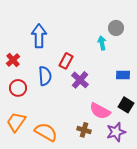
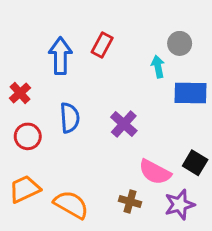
red rectangle: (66, 61) -> (102, 45), moved
blue rectangle: (123, 75) -> (190, 93), moved, size x1.5
orange trapezoid: (16, 122) -> (25, 189), turned 30

